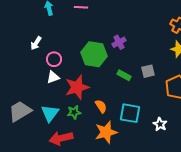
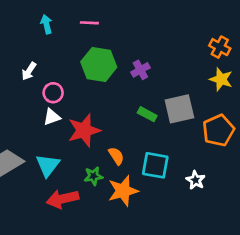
green hexagon: (94, 54) -> (99, 65), moved
gray square: (148, 71) -> (179, 109), size x1.6
green star: (74, 112) -> (93, 176), moved

